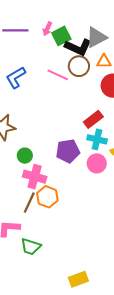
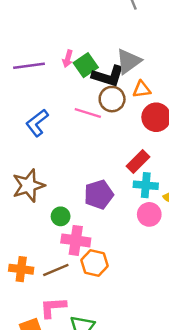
purple pentagon: (68, 151) -> (99, 194), moved
brown line: (29, 203) -> (56, 270), moved, turned 50

